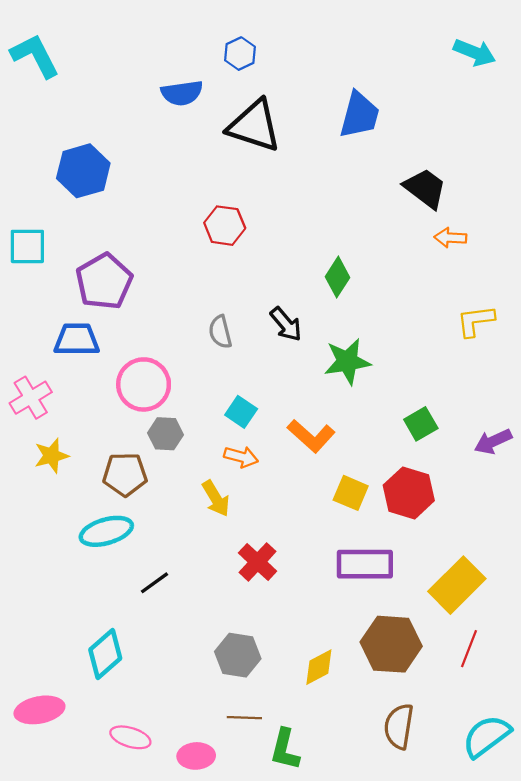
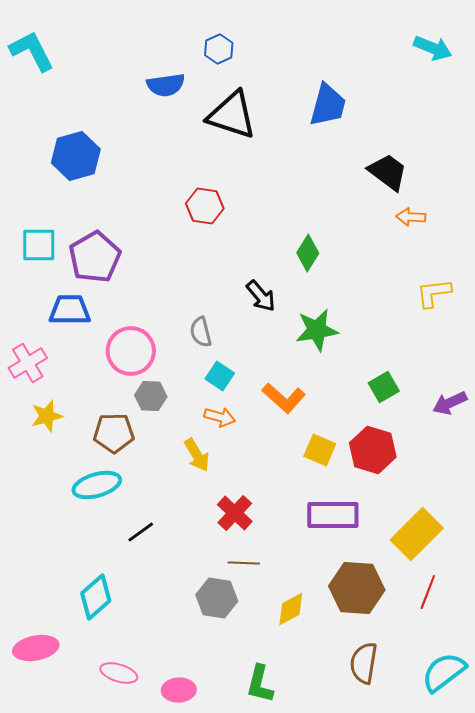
cyan square: (27, 246) -> (39, 245), moved
gray semicircle: (220, 332) -> (201, 332), moved
brown line: (244, 718) -> (244, 563), moved

